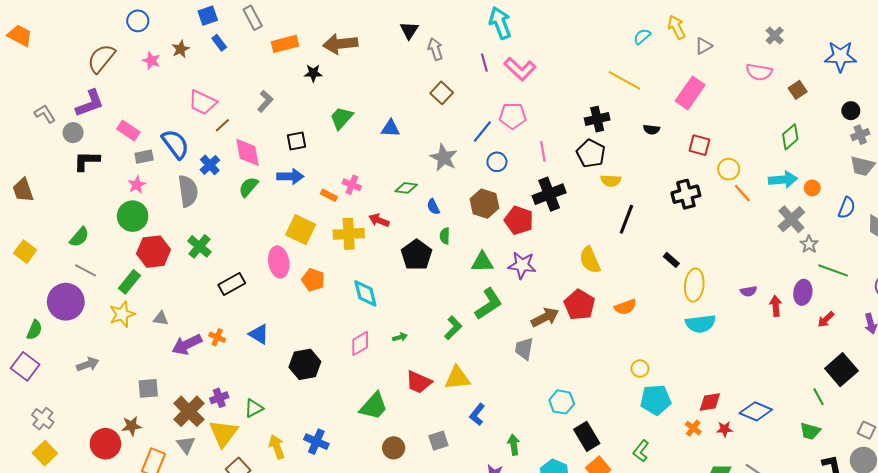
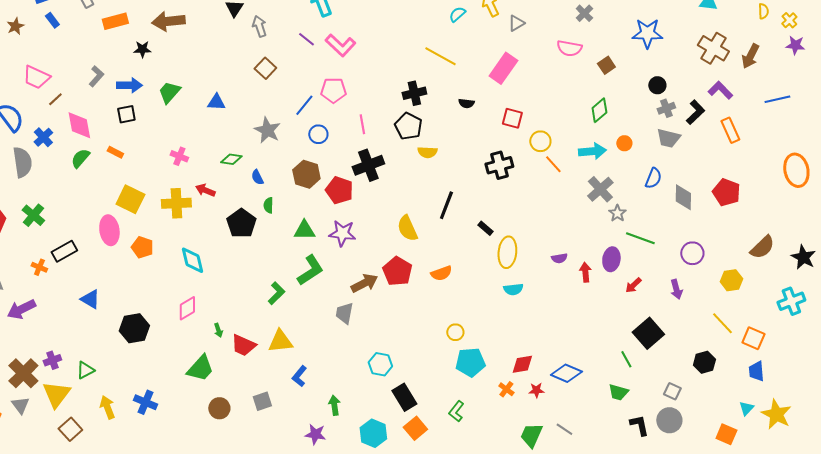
purple line: (484, 63) -> (306, 39), turned -36
blue arrow: (290, 176) -> (129, 85), moved
orange circle: (812, 188) -> (624, 143), moved
orange rectangle: (329, 195) -> (115, 152), moved
black line: (626, 219) -> (446, 205), moved
cyan semicircle: (701, 324) -> (513, 289), size x0.7
orange cross: (217, 337) -> (39, 267), moved
green arrow: (400, 337) -> (218, 330), moved, turned 88

